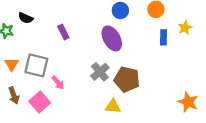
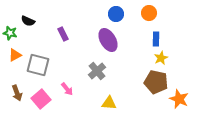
yellow star: (185, 28) -> (161, 58), moved
orange triangle: (12, 64) -> (15, 55), moved, turned 32
brown pentagon: (127, 79) -> (156, 82), moved
pink arrow: (58, 83) -> (67, 89), moved

